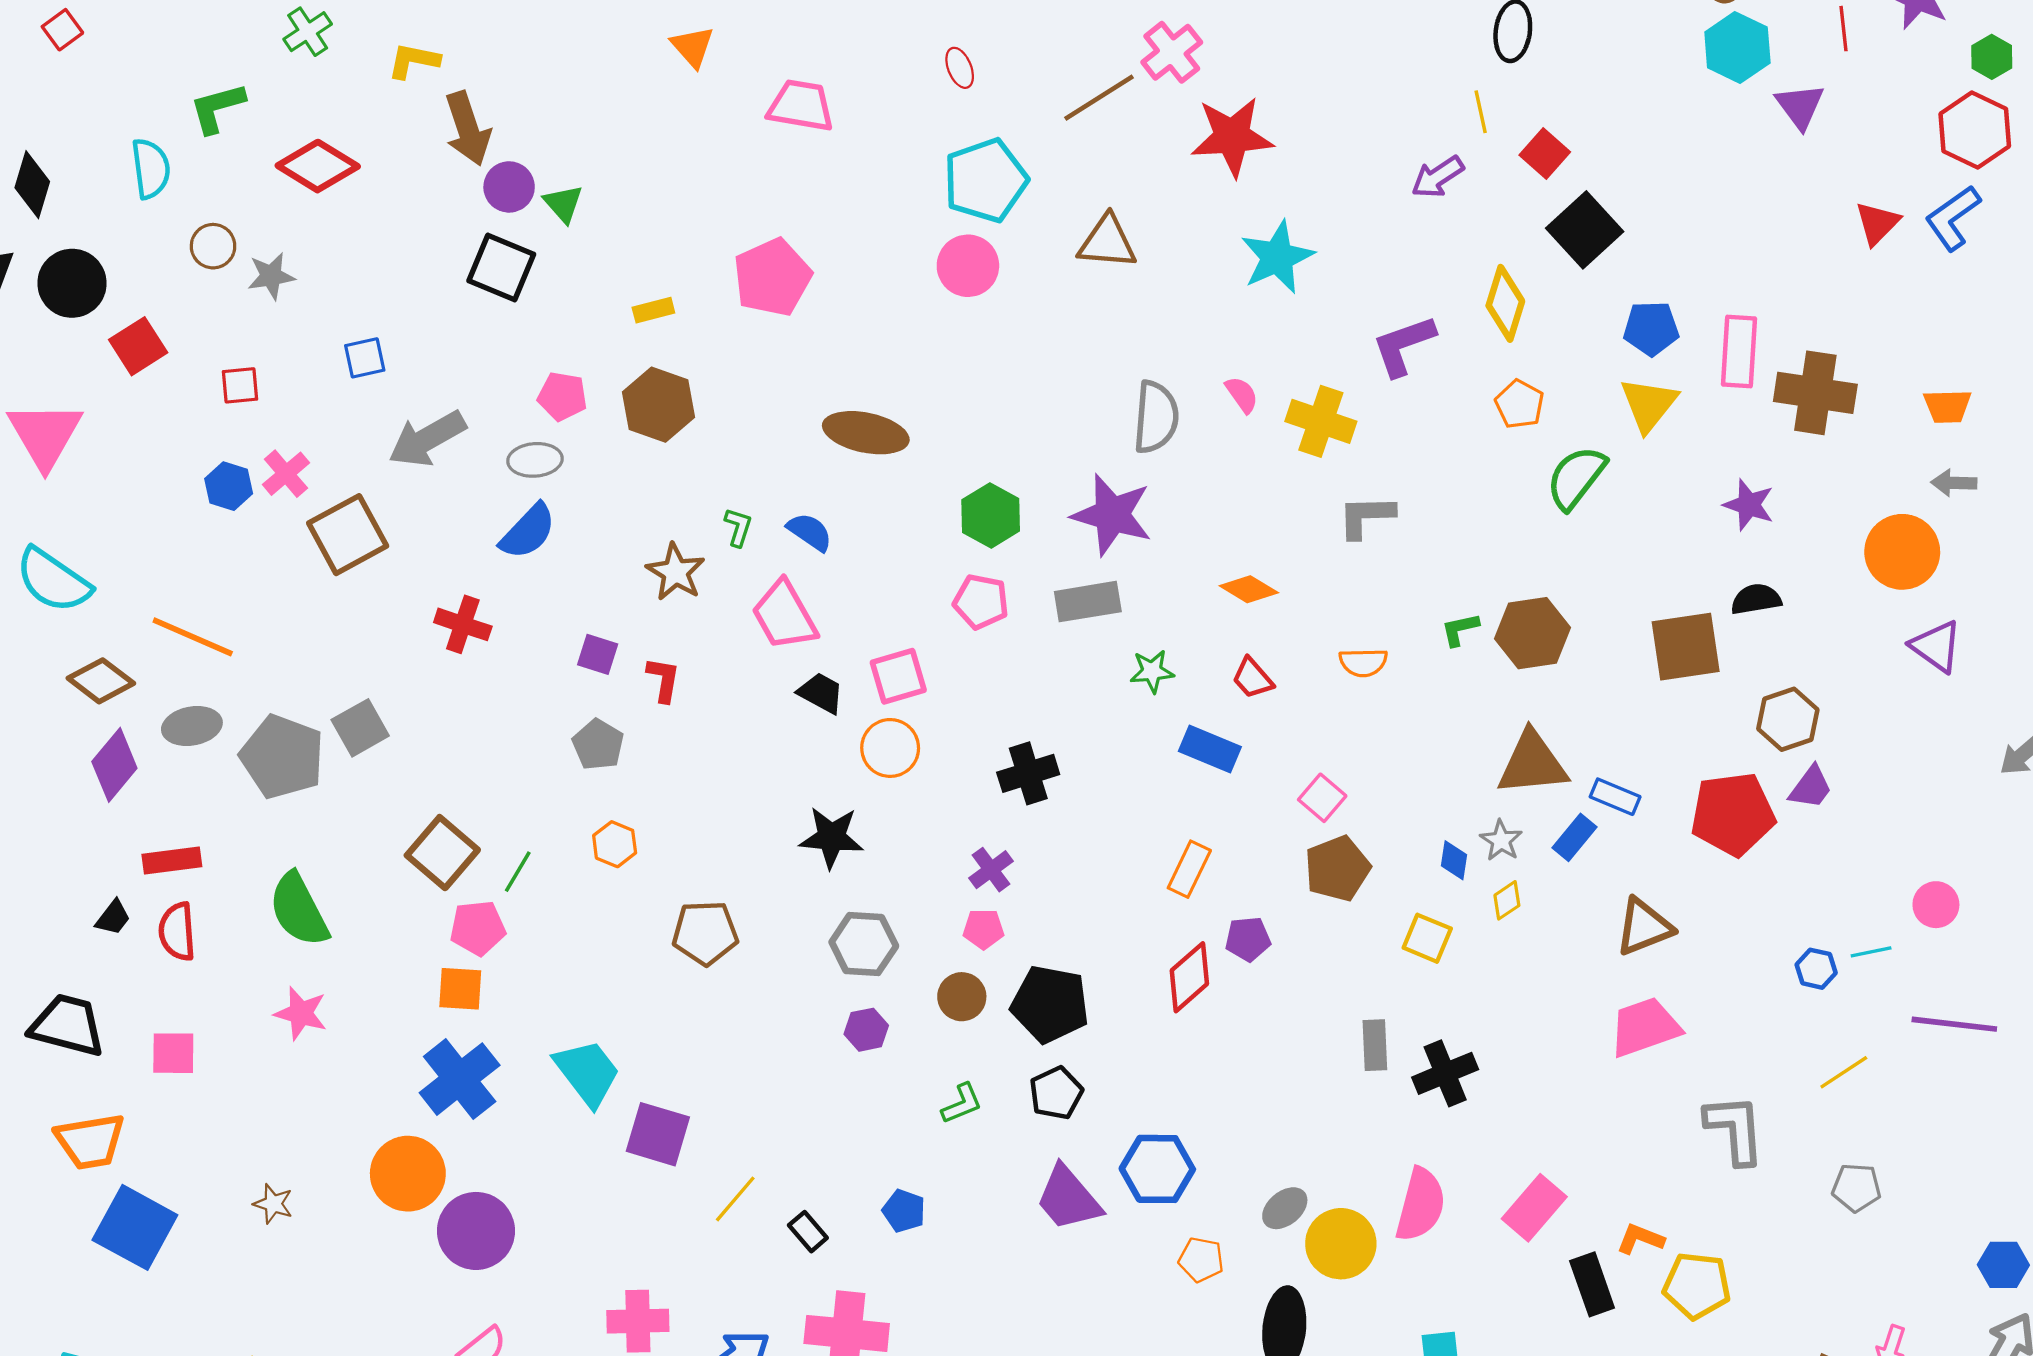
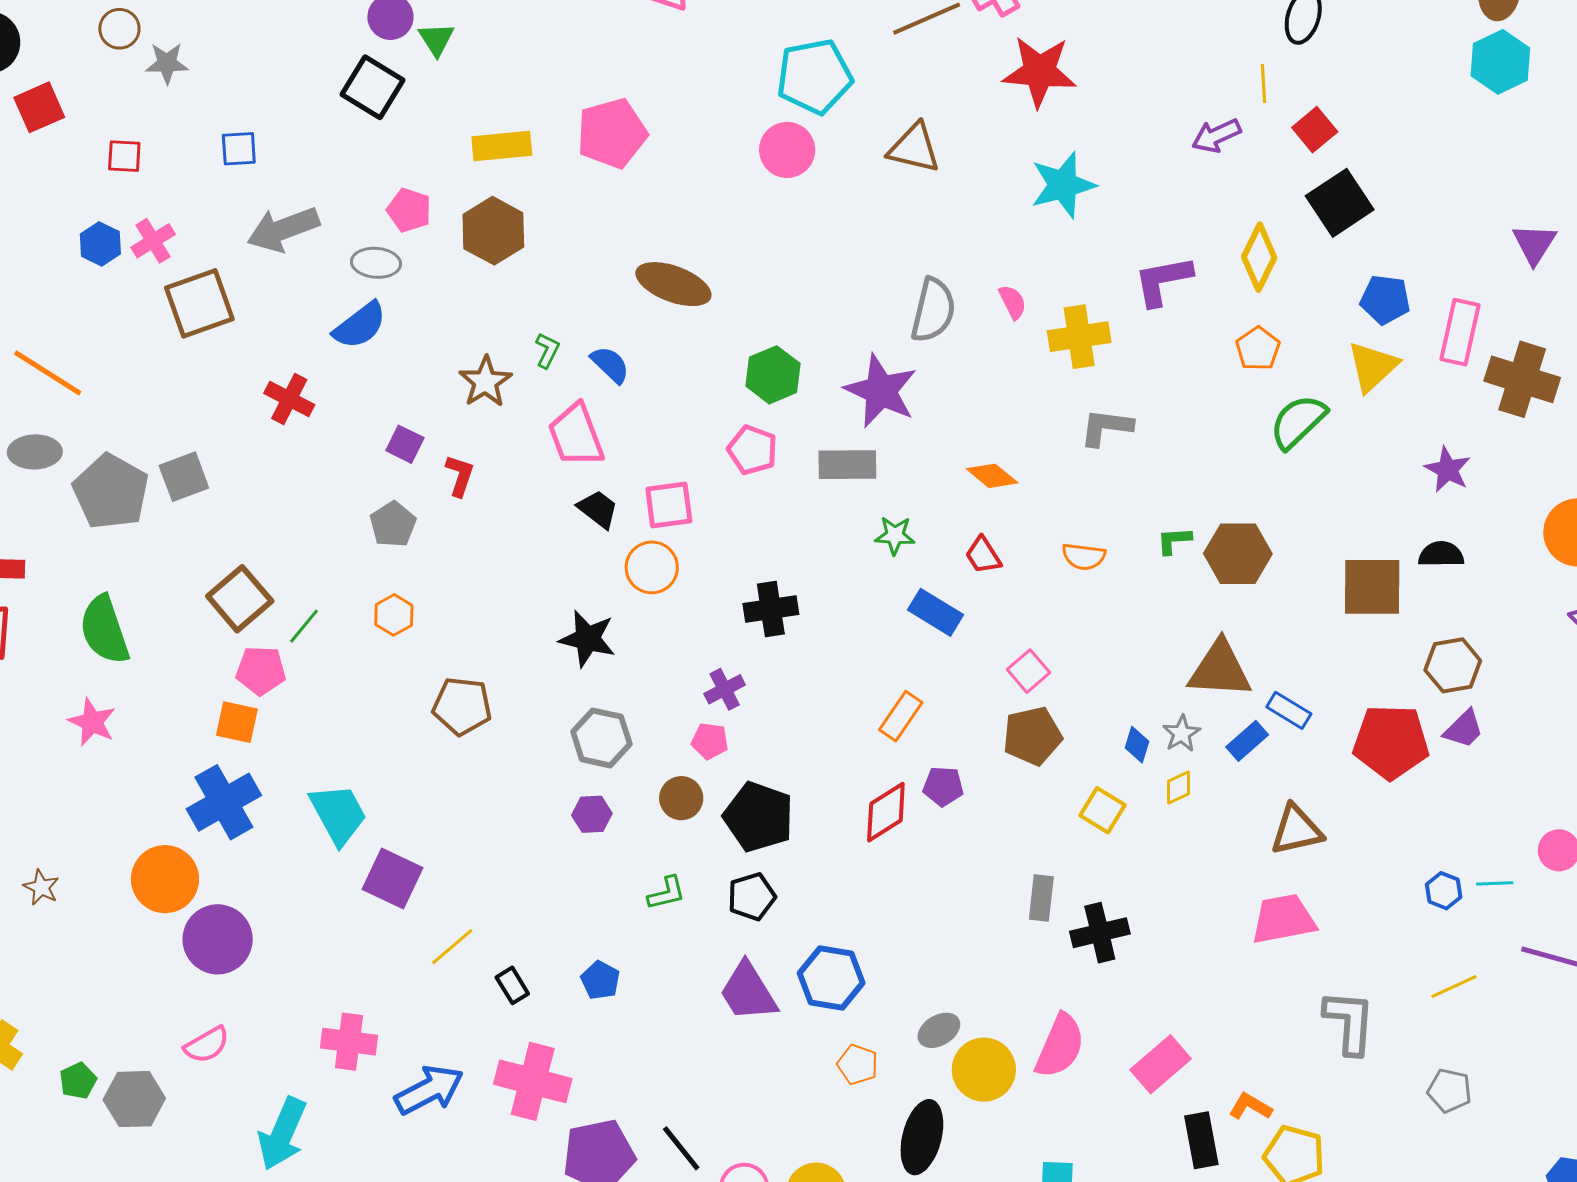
purple triangle: (1800, 106) -> (1534, 244), moved
yellow rectangle: (653, 310) -> (502, 146), size x1.6
yellow cross: (1321, 421) -> (1079, 337), turned -36

